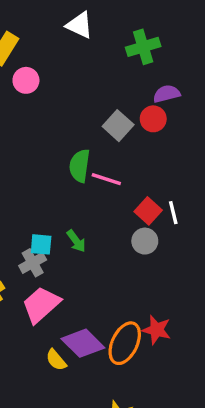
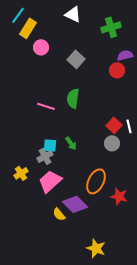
gray square: (118, 126) -> (76, 59), moved
pink line: (106, 179) -> (46, 106), moved
orange ellipse: (125, 343) -> (96, 181), moved

